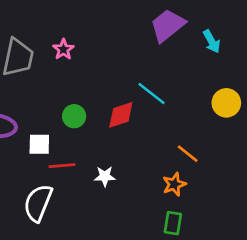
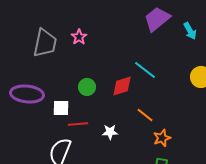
orange line: (188, 154) -> (145, 115), moved

